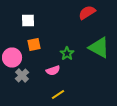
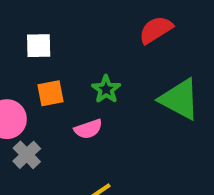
green star: (67, 54) -> (106, 89), moved
pink semicircle: (53, 70) -> (88, 129), moved

